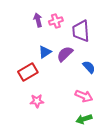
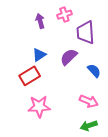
pink cross: (56, 21) -> (64, 15), moved
blue triangle: (45, 52) -> (39, 55), moved
pink star: (37, 101) -> (39, 107), size x1.5

